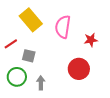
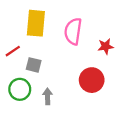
yellow rectangle: (31, 20) -> (36, 23), turned 45

